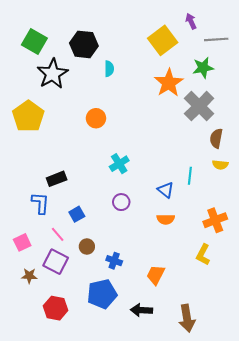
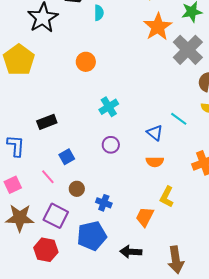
cyan line: (190, 176) -> (179, 119), turned -60
blue L-shape: (40, 203) -> (16, 146), moved
yellow L-shape: (203, 255) -> (167, 197), moved
purple square: (56, 262) -> (56, 216), moved
brown star: (29, 276) -> (20, 218), size x1.8

